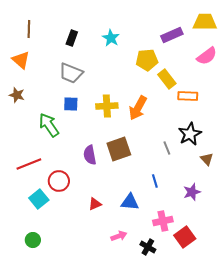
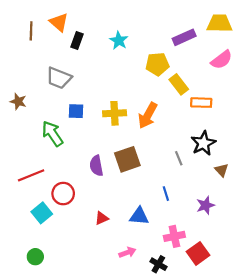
orange triangle: (21, 60) -> (59, 22), moved
gray trapezoid: (71, 73) -> (59, 78), moved

